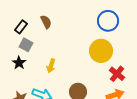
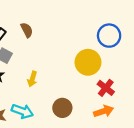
blue circle: (108, 21) -> (109, 36), moved

